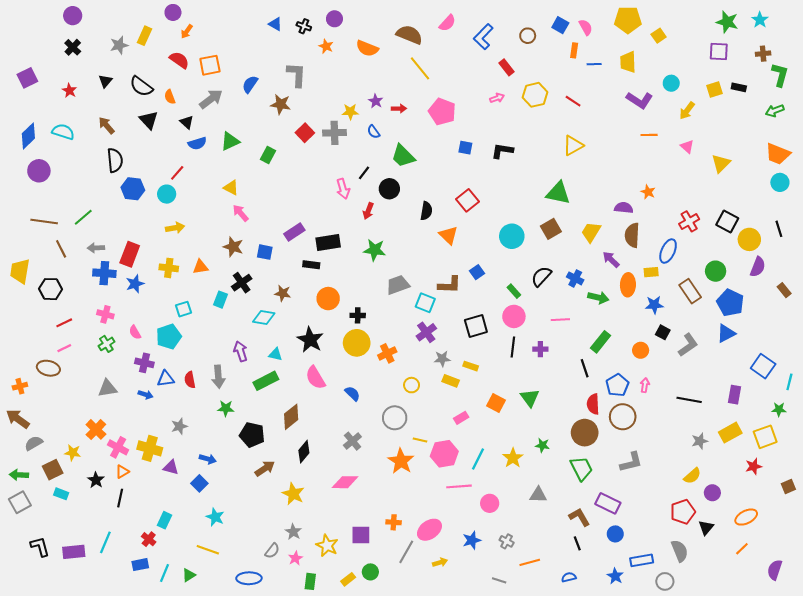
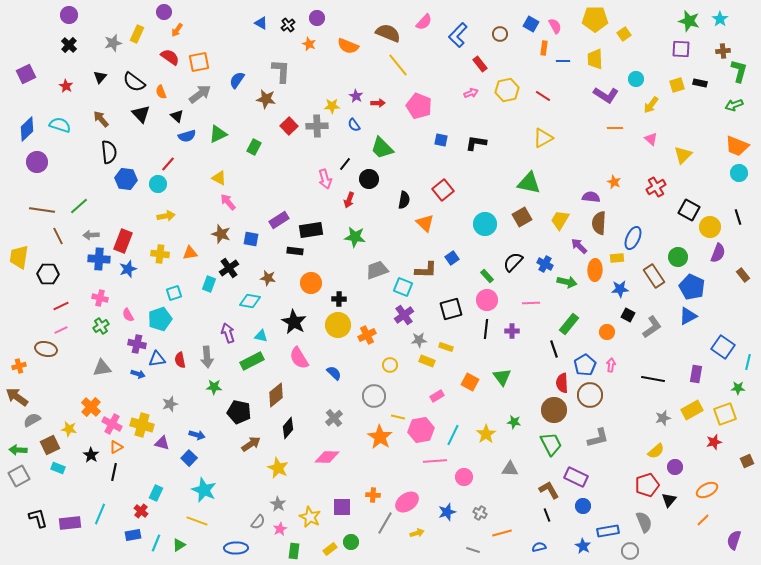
black cross: (304, 26) -> (288, 25), turned 32
red cross: (689, 221) -> (656, 187), moved
cyan star: (215, 517) -> (204, 490), size x1.4

